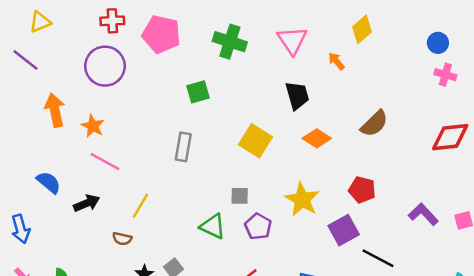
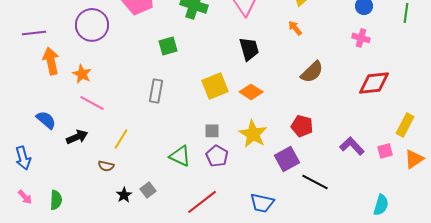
purple line: (25, 60) -> (34, 33), moved, turned -45
orange arrow: (336, 61) -> (295, 28), moved
pink cross: (445, 75) -> (361, 38), moved
orange diamond: (317, 138) -> (251, 92), moved
yellow square: (256, 141) -> (215, 86), turned 36
gray square: (240, 196) -> (212, 131), moved

